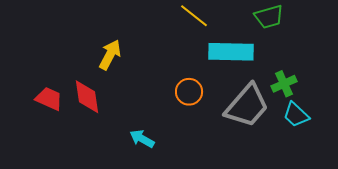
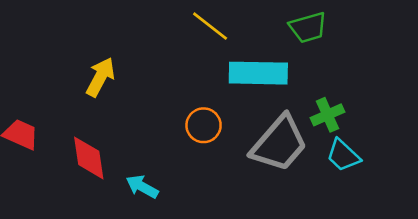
red diamond: (87, 97) -> (89, 158), moved

